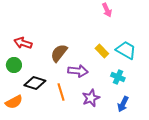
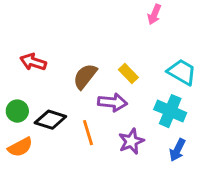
pink arrow: (107, 10) -> (154, 14), turned 48
yellow rectangle: (102, 51) -> (128, 74), moved
green circle: (14, 65) -> (17, 111), moved
cyan cross: (118, 77) -> (170, 111), size x1.5

